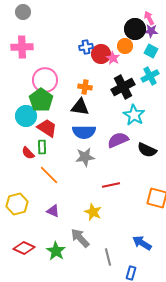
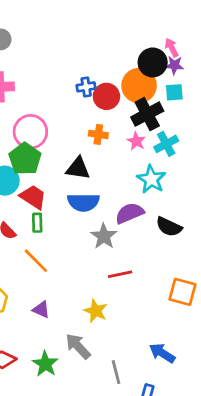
orange circle: (125, 46) -> (139, 86), size x1.6
cyan square: (151, 51) -> (174, 92), turned -32
pink star: (113, 58) -> (136, 141), moved
cyan cross: (150, 76) -> (166, 144), moved
orange cross: (85, 87) -> (98, 134), moved
black cross: (123, 87) -> (147, 114), moved
green rectangle: (42, 147) -> (37, 223), moved
gray star: (85, 157) -> (104, 236), moved, turned -30

